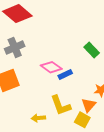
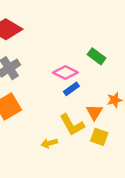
pink diamond: (51, 67) -> (65, 72), moved
orange triangle: (89, 105) -> (94, 112), moved

